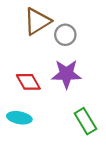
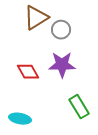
cyan ellipse: (19, 118) -> (20, 119), moved

